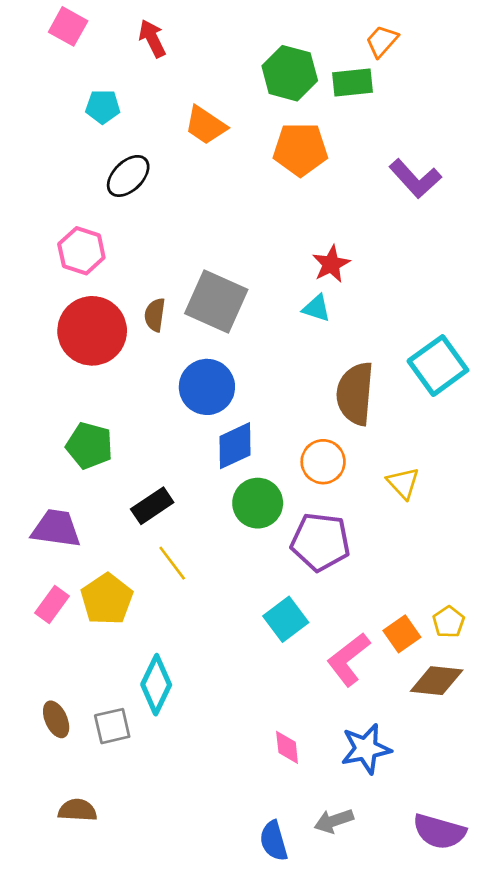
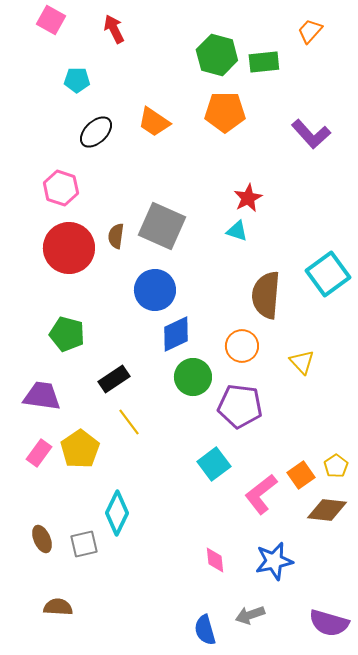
orange trapezoid: (382, 41) -> (310, 31), moved
orange trapezoid: (206, 125) -> (154, 122), moved

